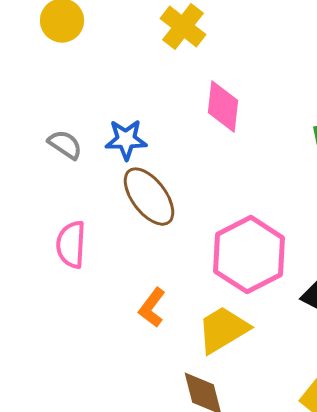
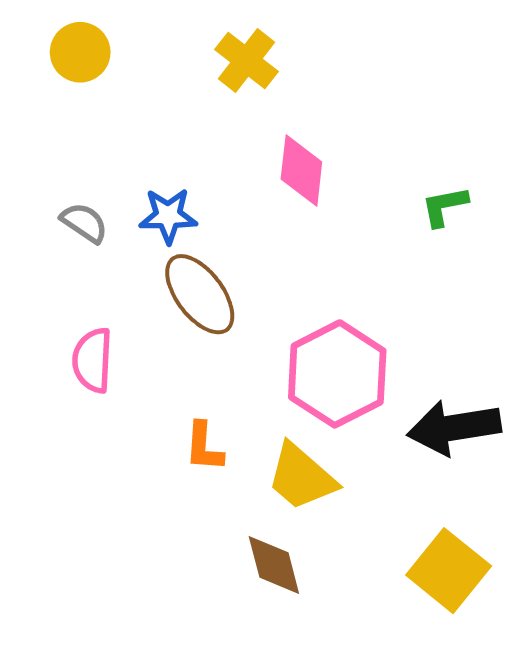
orange L-shape: (152, 308) -> (204, 447), turned -33
yellow trapezoid: (223, 330) -> (301, 477), turned -108

